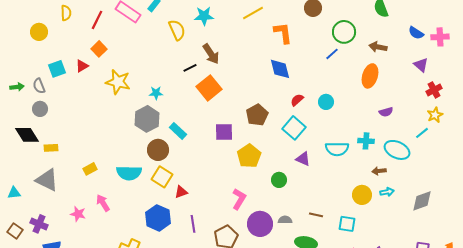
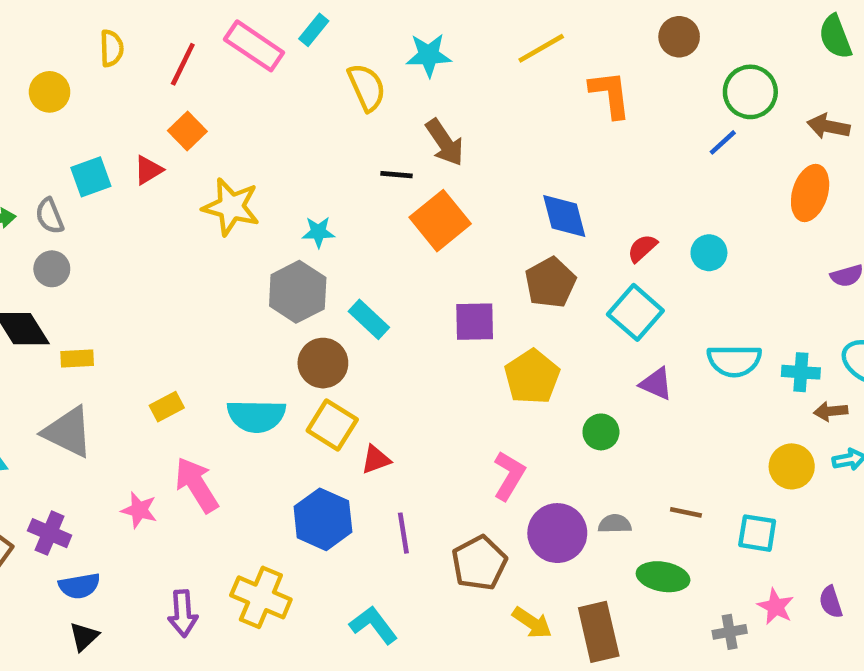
black line: (190, 68) -> (396, 175), turned 32
blue diamond: (280, 69) -> (564, 216), moved
cyan cross: (366, 141) -> (801, 372), moved
pink arrow: (103, 203) -> (197, 485), size x1.4

